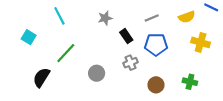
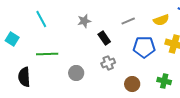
blue pentagon: (156, 45) -> (144, 47), moved
green line: (66, 53) -> (47, 54), turned 45
black semicircle: (41, 77) -> (24, 77), turned -36

